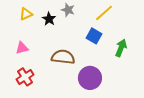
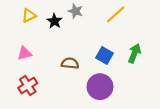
blue square: (94, 36) -> (104, 56), moved
brown semicircle: (63, 57) -> (70, 63), size x0.7

